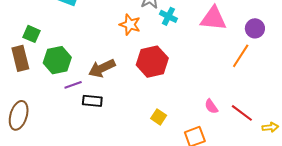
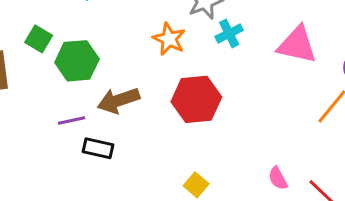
cyan cross: (168, 16) -> (229, 33), turned 30
green square: (31, 34) -> (39, 39), moved
green hexagon: (57, 60) -> (77, 61), moved

